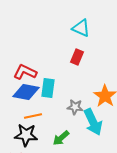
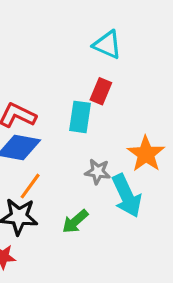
cyan rectangle: (48, 88) -> (80, 117), moved
orange line: (33, 116) -> (30, 186), turned -42

